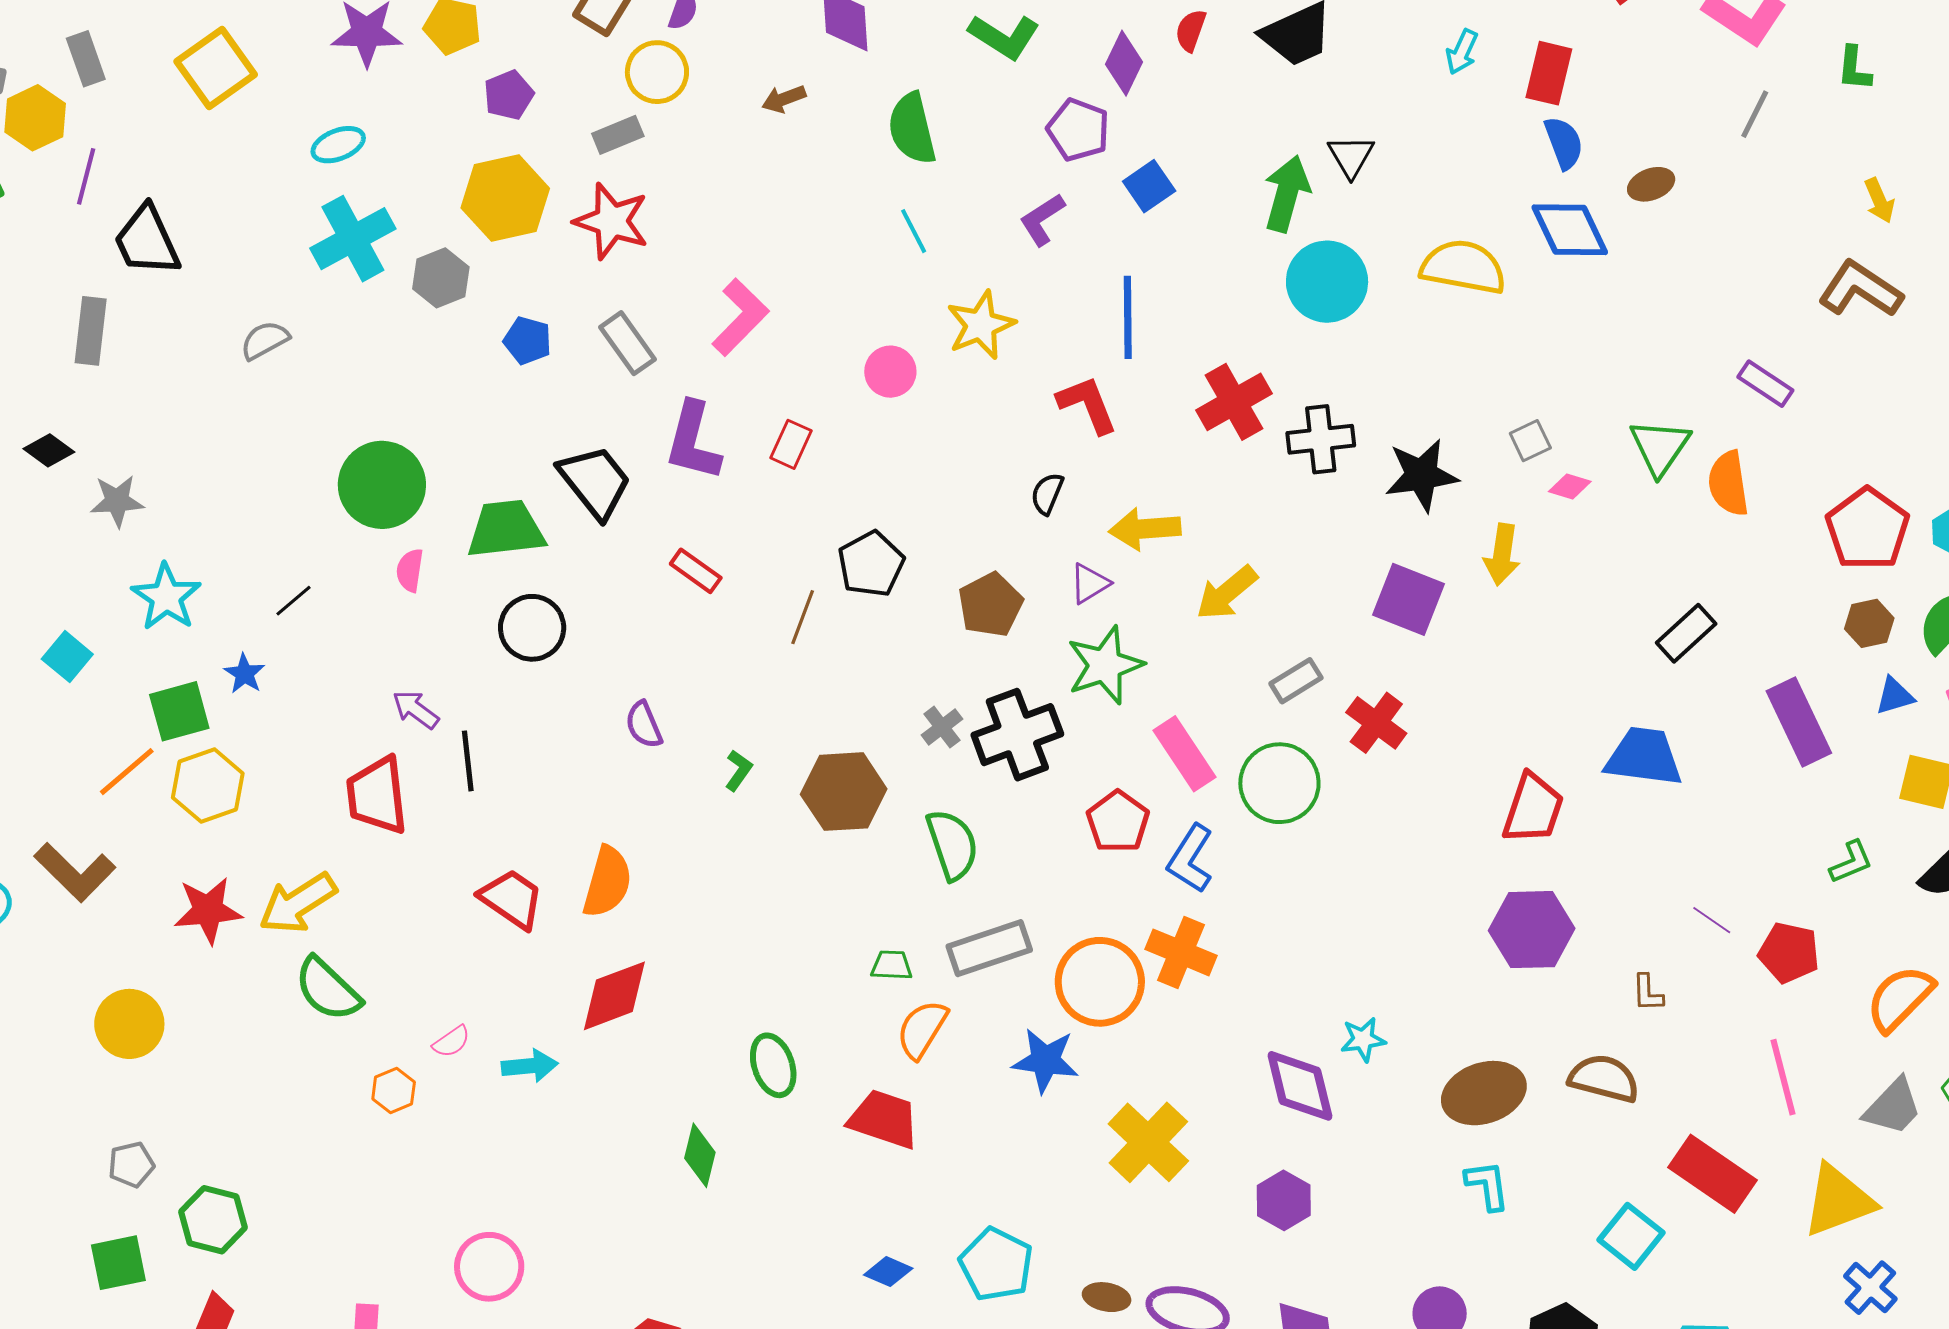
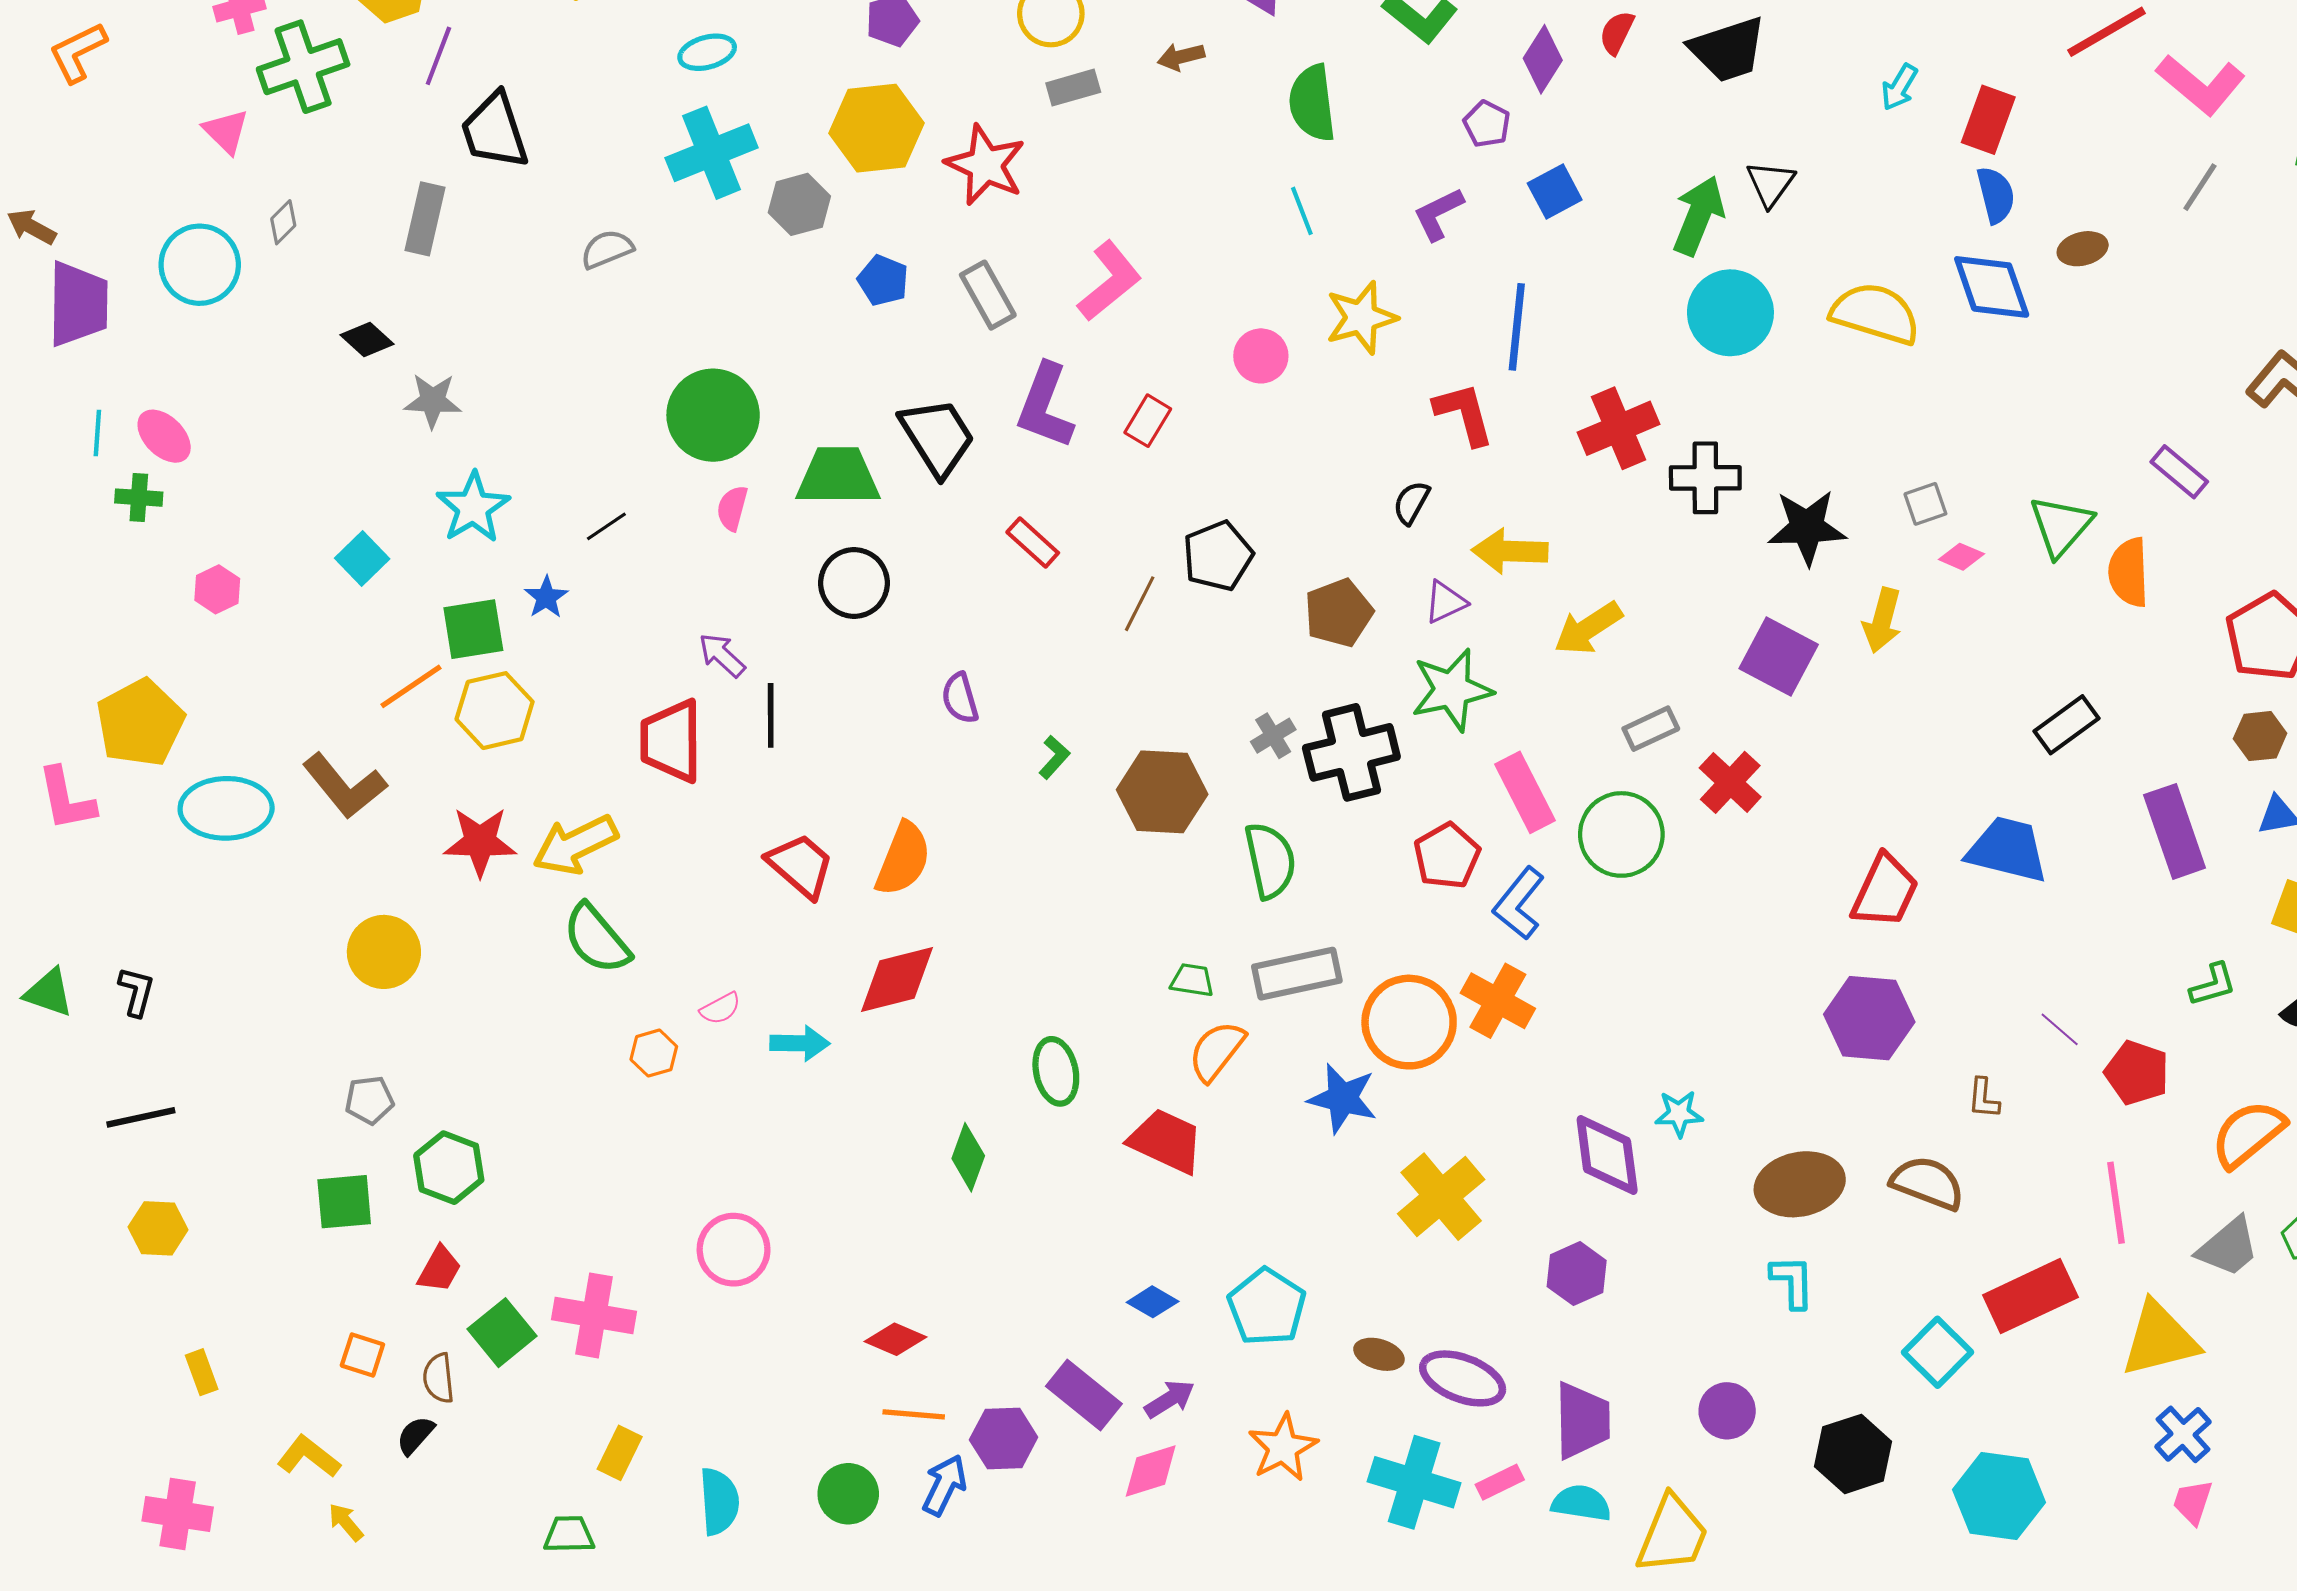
purple pentagon: (1078, 130) -> (1487, 124), size x0.7
gray rectangle: (618, 135) -> (1073, 88), moved
red rectangle: (1712, 1174) -> (2030, 1296), turned -66

